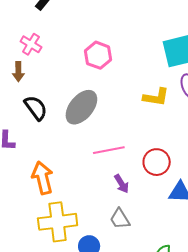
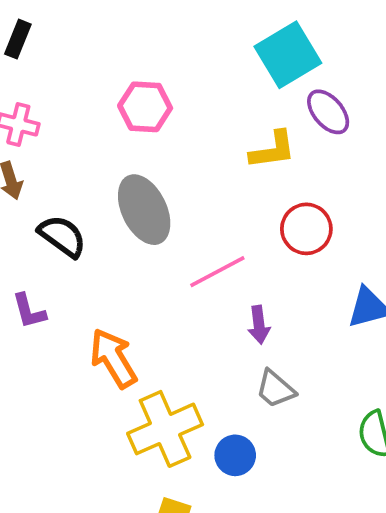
gray ellipse: (81, 107) -> (144, 210), turned -48
red circle: (157, 162) -> (306, 229), moved
purple arrow: (122, 184) -> (259, 325), turned 42

